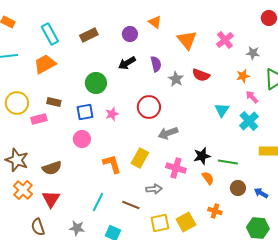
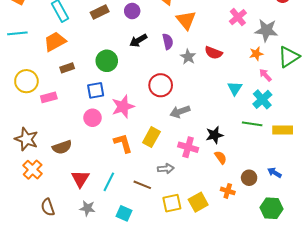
purple circle: (130, 34) -> (132, 11), moved
orange triangle: (187, 40) -> (186, 20), moved
gray star: (253, 53) -> (266, 30), size x1.6
brown rectangle: (54, 102) -> (67, 68), moved, turned -32
pink star: (112, 114) -> (123, 107), moved, size x1.6
green line: (228, 162) -> (252, 124), moved
brown circle: (238, 188) -> (249, 178), moved
red triangle: (51, 199) -> (80, 179), moved

